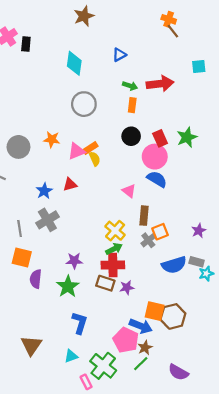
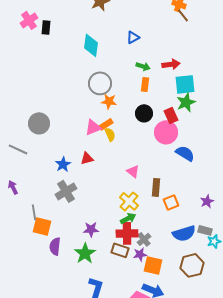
cyan square: (199, 67) -> (185, 84), moved, size x1.5
red arrow: (160, 84) -> (171, 64), size x0.7
green star: (187, 137) -> (186, 102), moved
orange star: (52, 139) -> (109, 101), moved
blue semicircle: (157, 179) -> (185, 153), moved
pink triangle: (129, 191) -> (133, 171), moved
gray line: (20, 228) -> (34, 212), moved
gray cross: (148, 240) -> (144, 239), moved
orange square: (155, 311) -> (153, 265), moved
brown hexagon: (173, 316) -> (192, 265), moved

